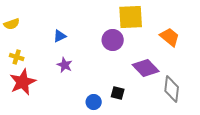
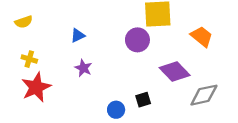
gray diamond: (172, 89) -> (204, 95), turned 72
black square: (118, 93) -> (143, 100), turned -32

